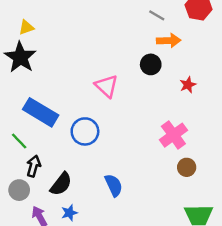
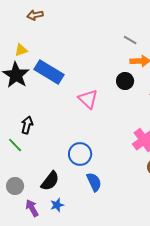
blue rectangle: (41, 112) -> (49, 72), moved
blue circle: (85, 131) -> (80, 154), moved
black arrow: (33, 166) -> (27, 125), moved

